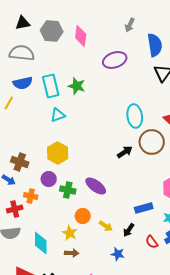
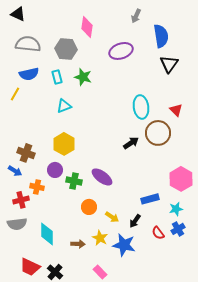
black triangle: (23, 23) -> (18, 14), moved, turned 35
gray hexagon: (52, 31) -> (66, 49), moved
cyan rectangle: (51, 86) -> (57, 77), size x0.6
yellow star: (70, 233) -> (100, 238), moved
blue star: (118, 254) -> (124, 245), size x1.6

